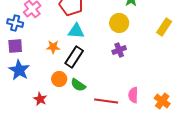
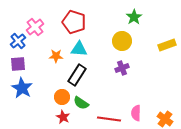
blue cross: (15, 23) -> (18, 41), turned 35
yellow rectangle: (164, 27) -> (167, 45), turned 36
orange star: (53, 47) -> (56, 56), moved
red star: (40, 99) -> (63, 117), moved

